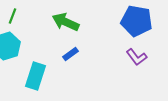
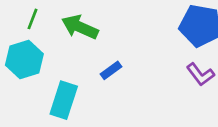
green arrow: (66, 22) -> (80, 27), moved

